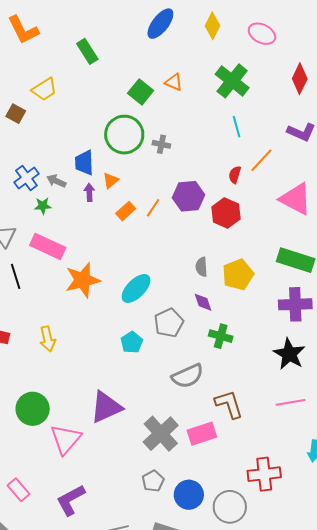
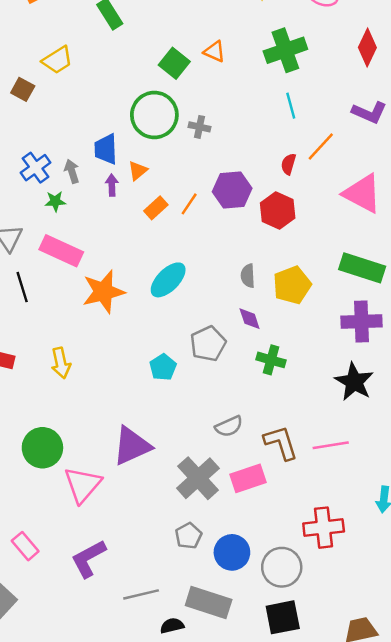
green cross: (232, 81) -> (285, 50), turned 32
gray arrow: (56, 181) -> (72, 171), turned 48
cyan ellipse: (136, 288) -> (168, 280), moved
gray semicircle: (188, 376) -> (229, 426), moved, size x0.7
pink line: (290, 402) -> (331, 445), moved

